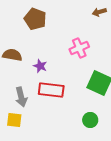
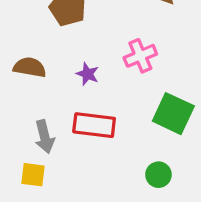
purple star: (40, 66) -> (87, 74), moved

